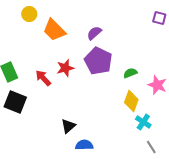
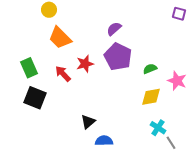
orange trapezoid: (54, 30) -> (60, 38), moved
yellow diamond: (131, 101) -> (151, 97), turned 60
cyan cross: (143, 122) -> (158, 128), moved

